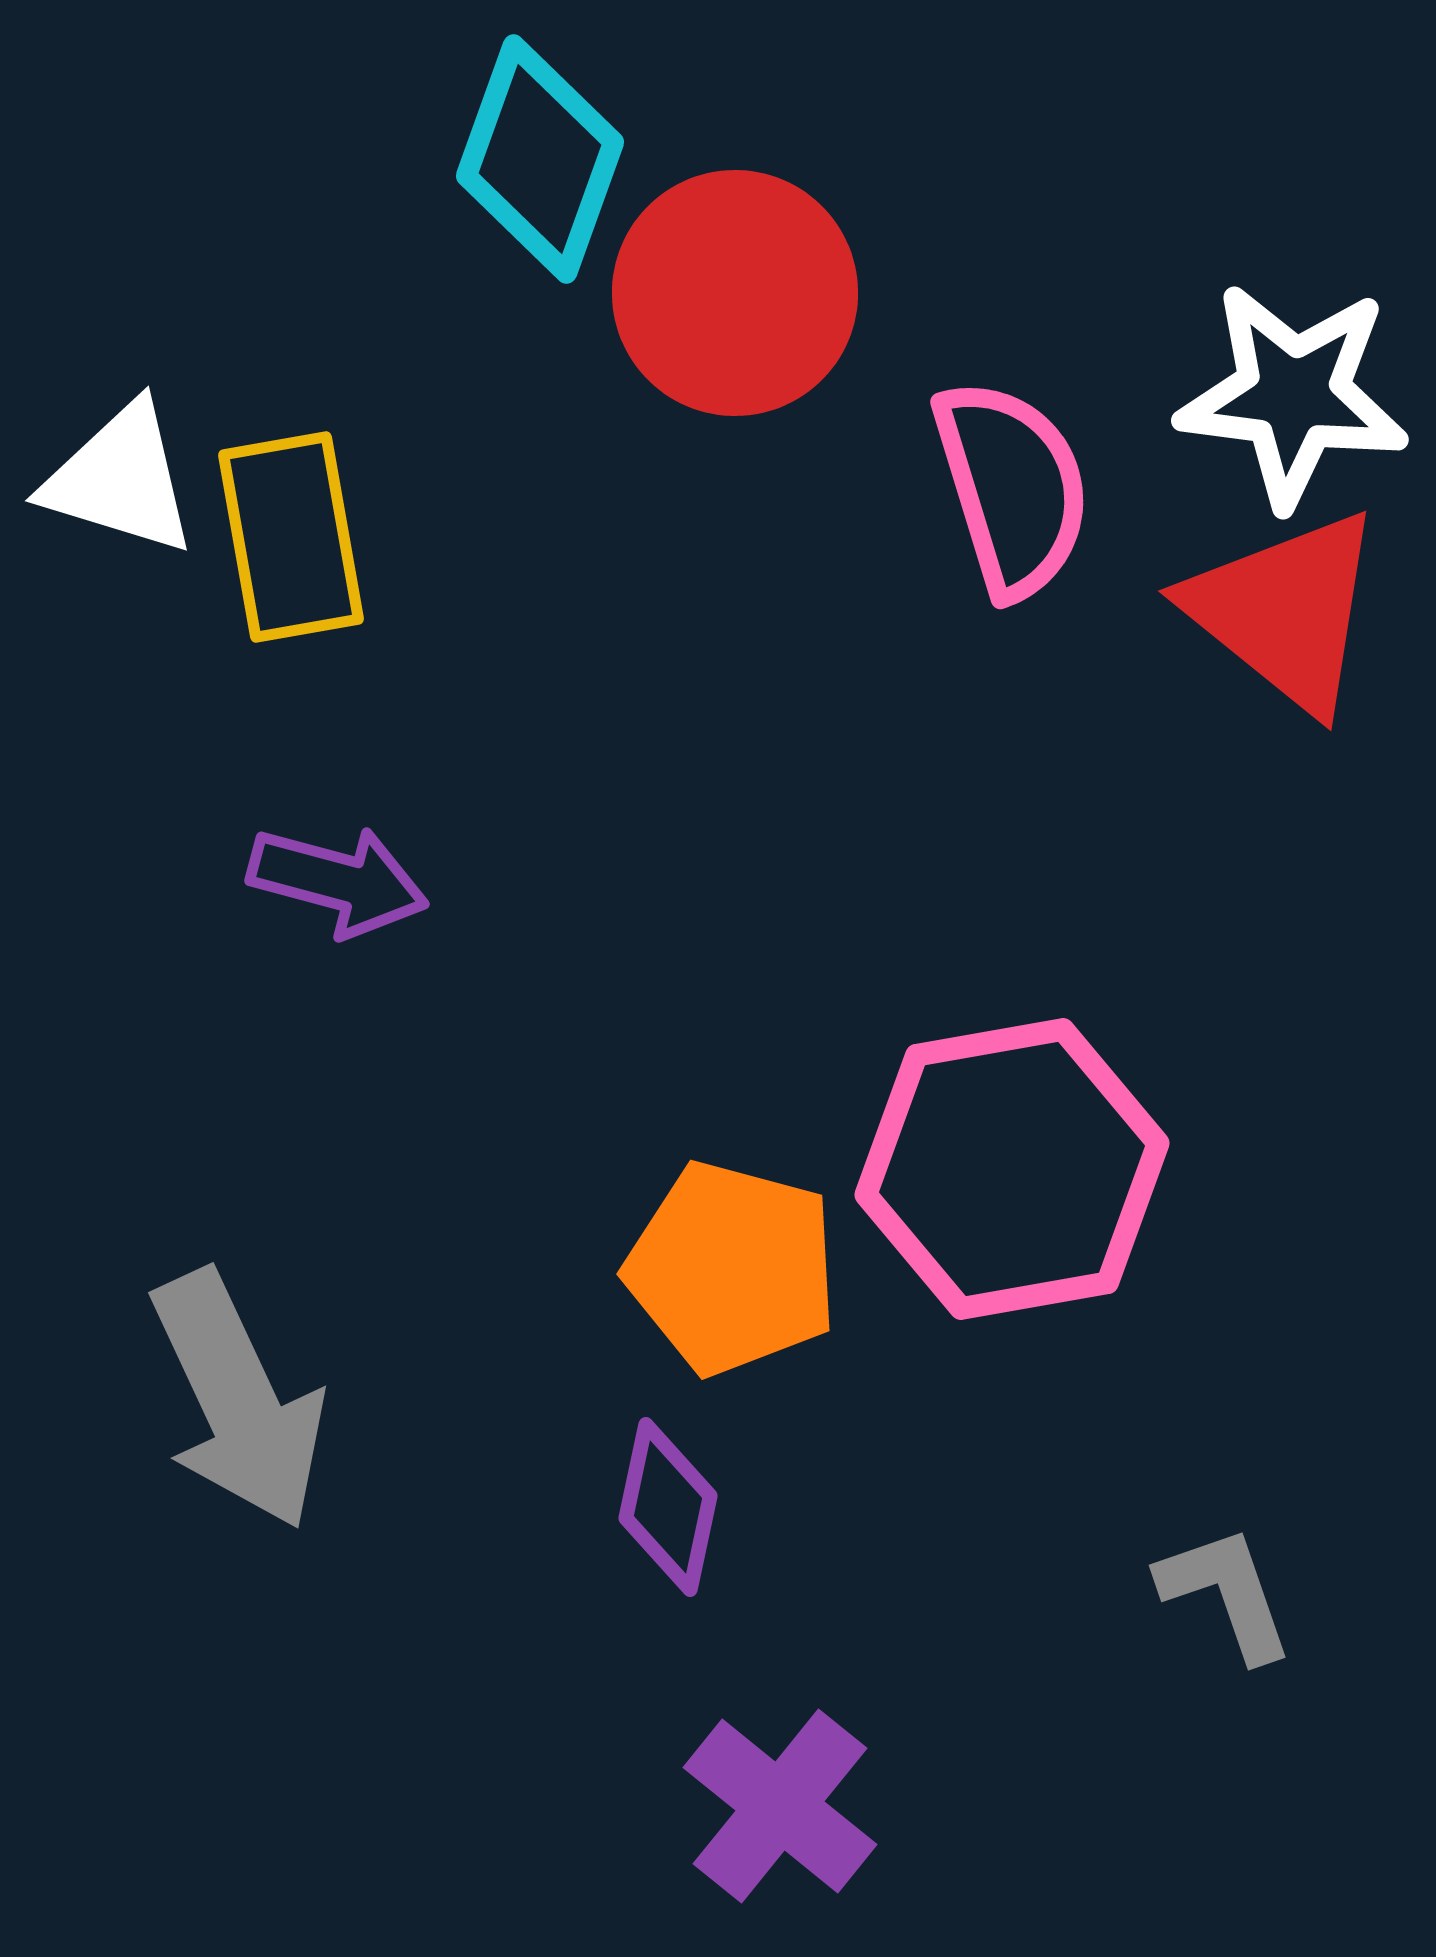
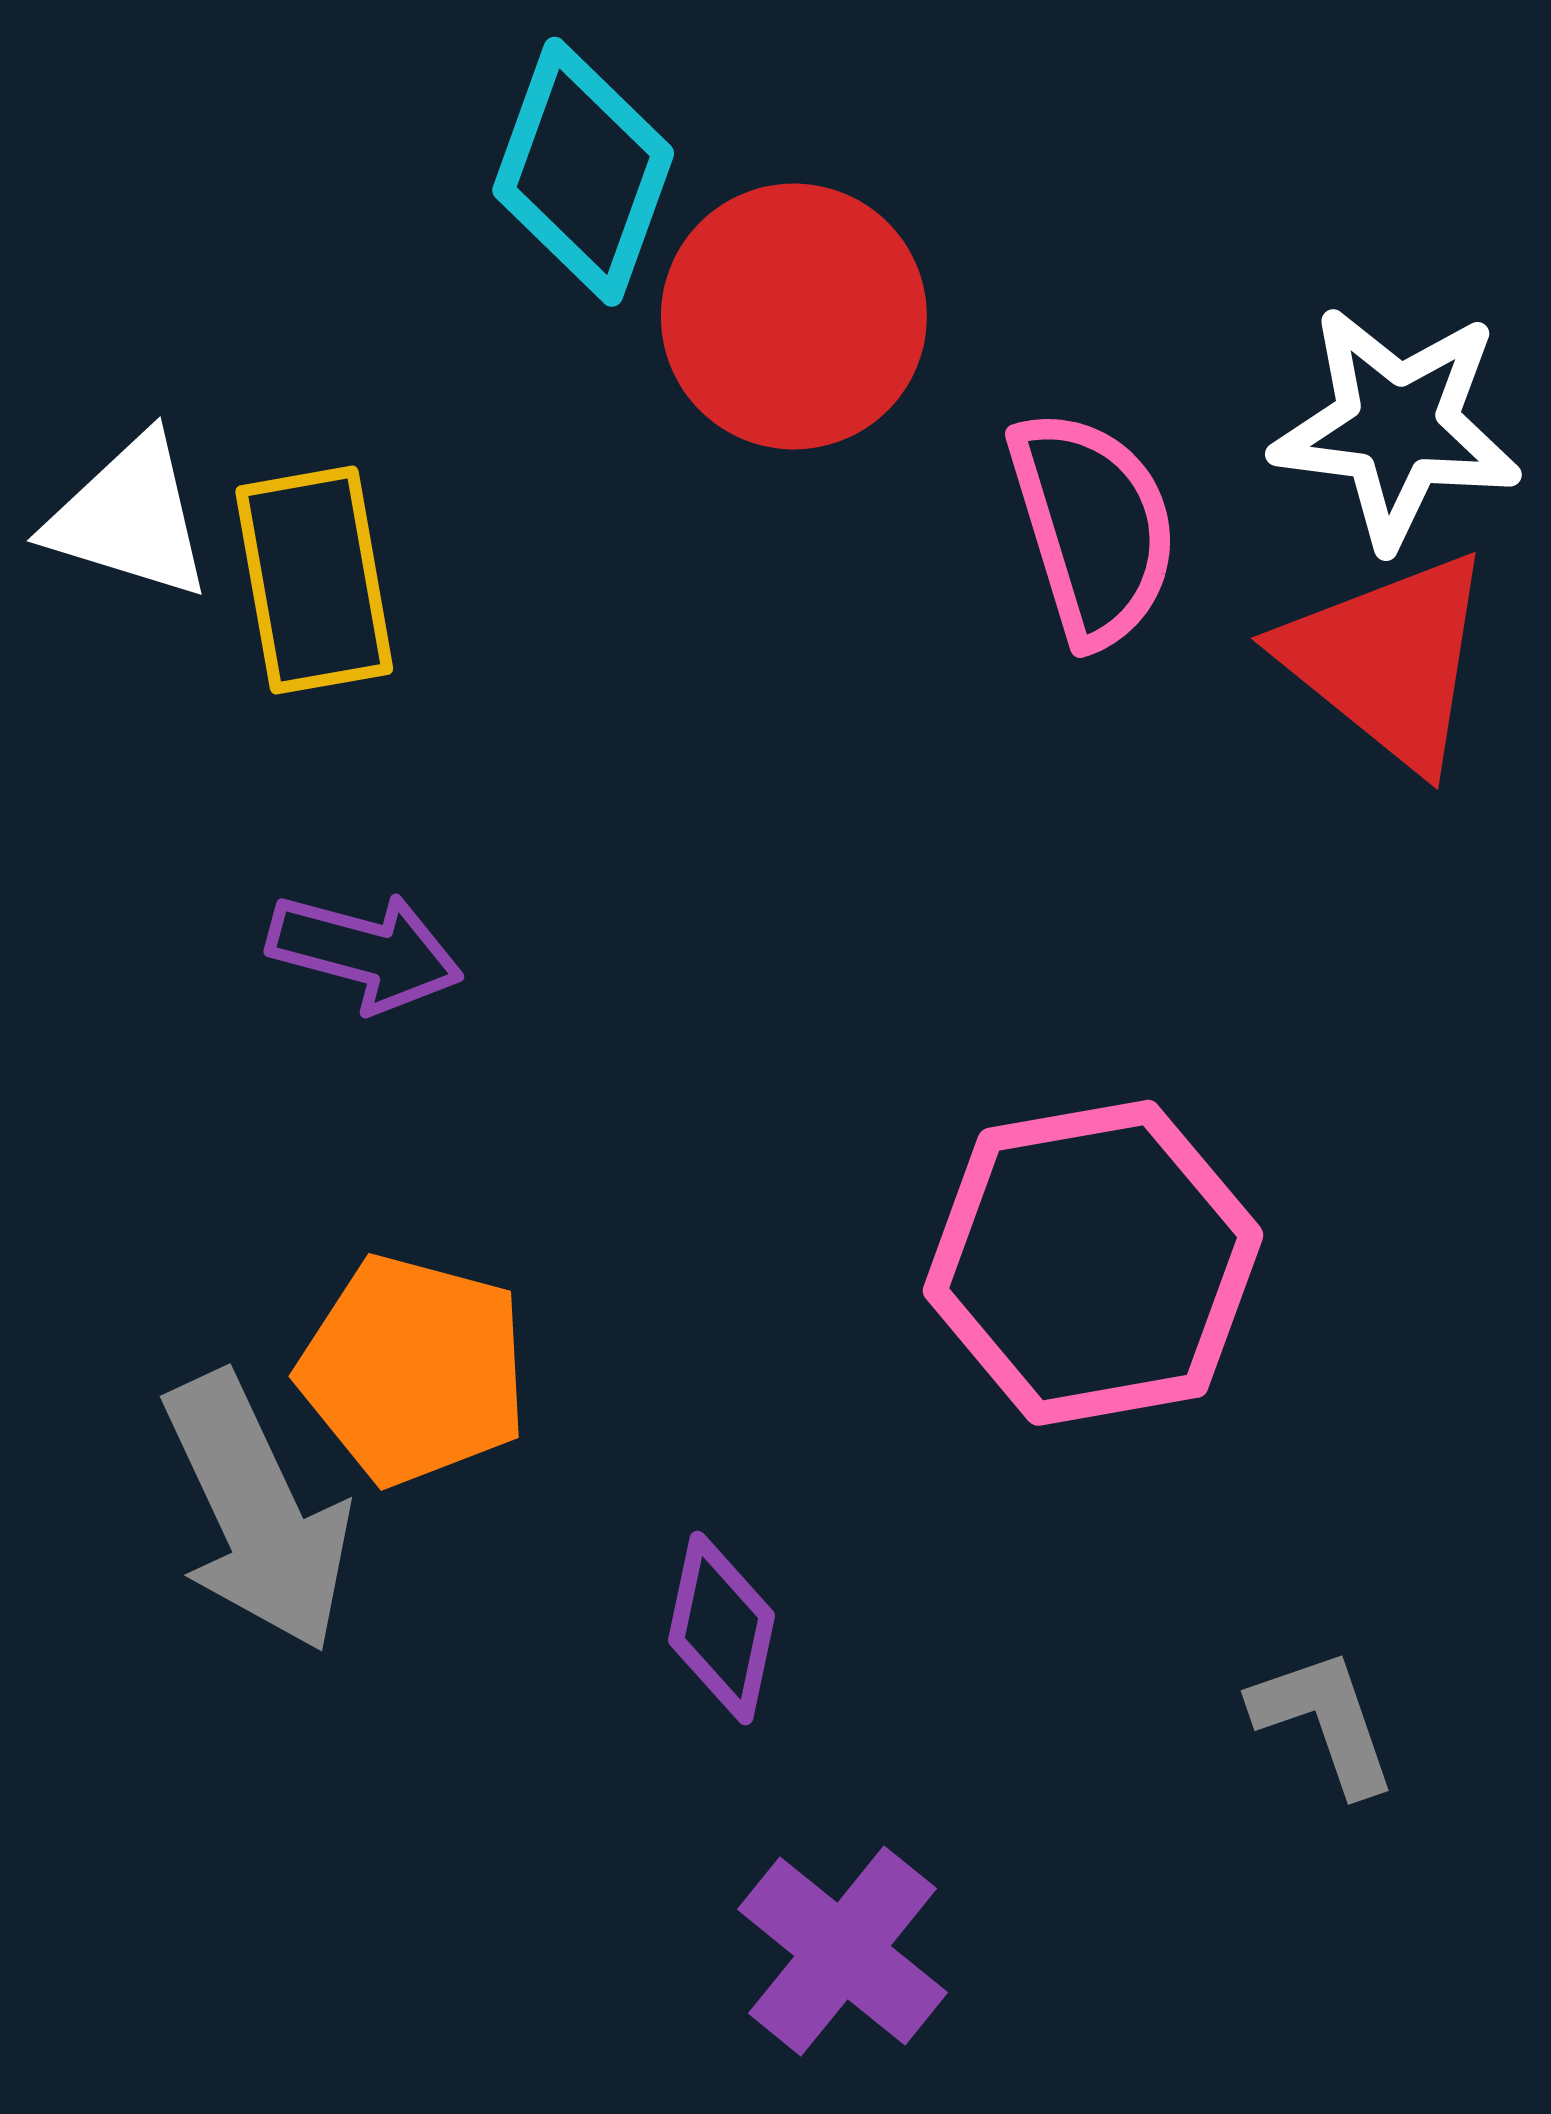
orange pentagon: (732, 1268) -> (414, 1370), moved

